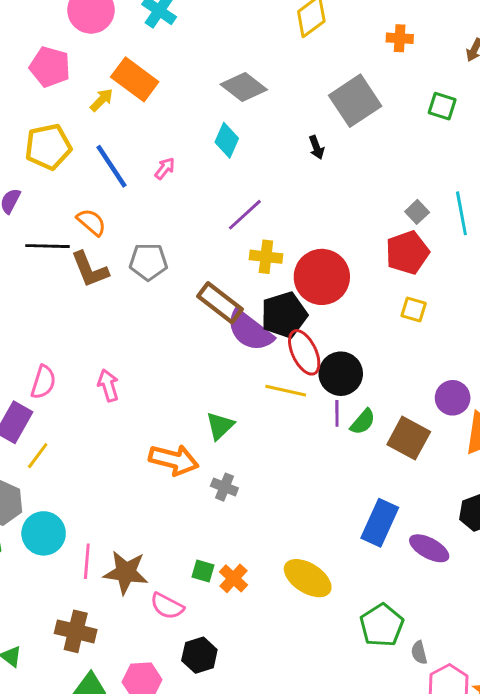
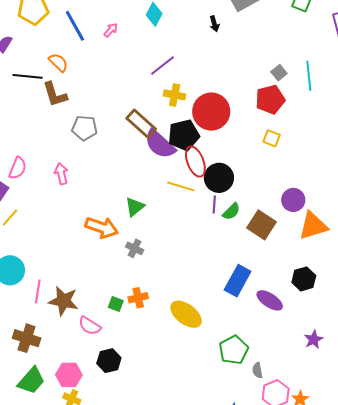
gray pentagon: (148, 262) -> (85, 128), moved
orange cross: (234, 578) -> (138, 298), moved, turned 30

